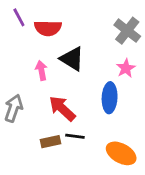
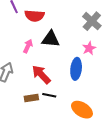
black triangle: (72, 59) -> (51, 39), turned -30
pink arrow: (41, 70) -> (28, 46), turned 32

